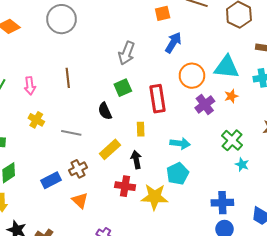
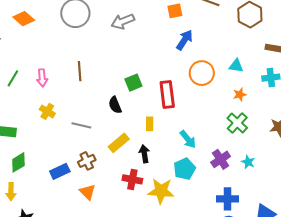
gray arrow: (127, 53) -> (123, 21), moved, turned 45
cyan triangle: (227, 67) -> (236, 66), size x0.6
purple cross: (205, 104) -> (221, 159), moved
green cross: (232, 140) -> (237, 123), moved
cyan arrow: (180, 143) -> (188, 139), turned 42

